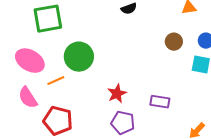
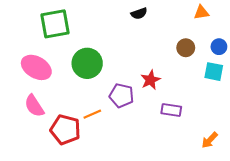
orange line: (56, 81) -> (92, 114), moved
red star: (117, 94) -> (150, 80), moved
purple pentagon: (123, 123) -> (121, 95), moved

